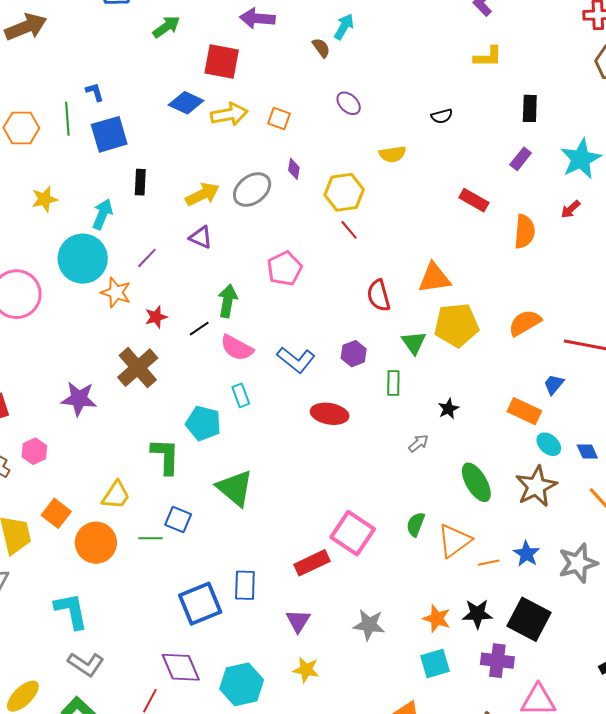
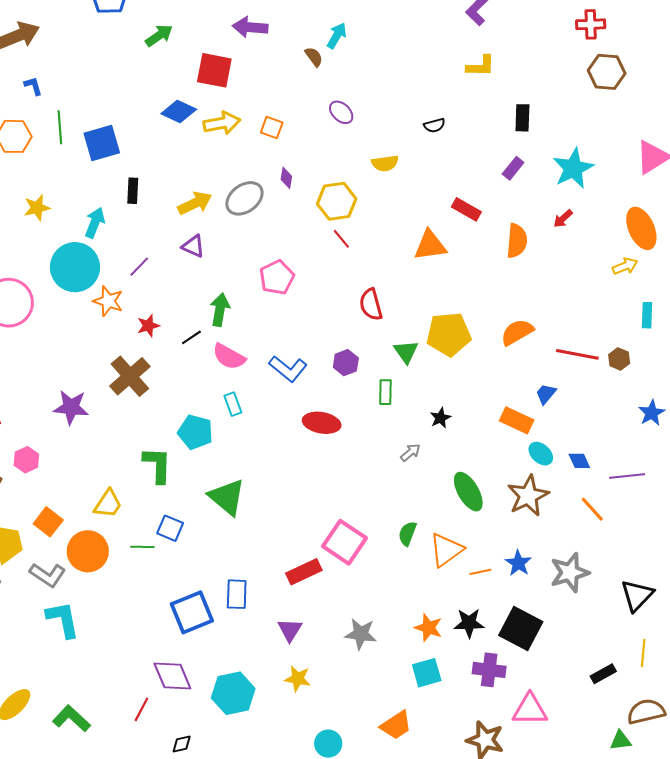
blue L-shape: (95, 92) -> (33, 86), moved
orange triangle: (434, 278) -> (430, 245), moved
gray L-shape: (86, 664) -> (48, 575), moved

